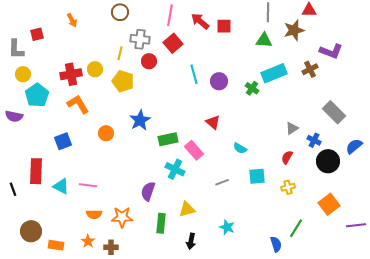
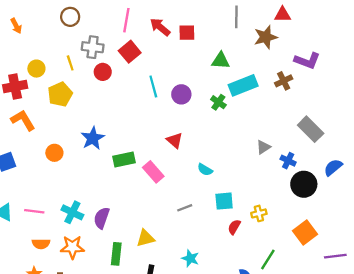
green triangle: (264, 40) -> (221, 61), moved
yellow line: (120, 53) -> (70, 63), turned -32
yellow circle: (95, 69) -> (36, 69), moved
yellow pentagon: (123, 81) -> (60, 94), moved, turned 30
red semicircle: (287, 157) -> (234, 227), moved
cyan cross: (175, 169) -> (72, 212), moved

